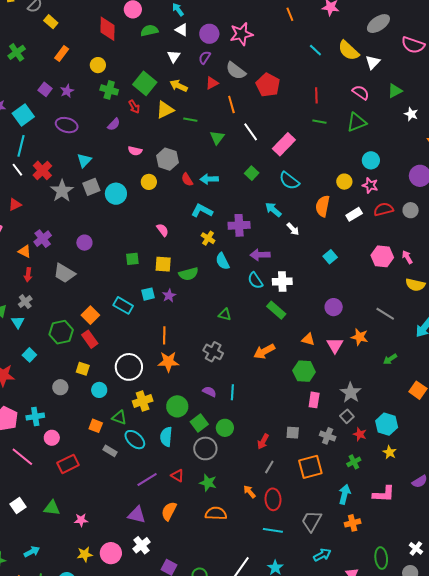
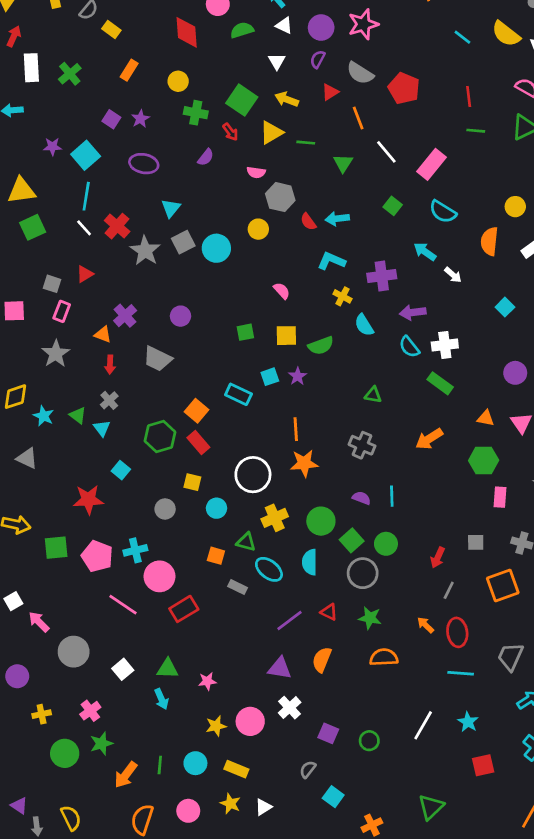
pink semicircle: (135, 151) -> (256, 172), moved
pink circle: (52, 438) -> (160, 576), size x1.5
cyan arrow: (32, 552) -> (161, 699), moved, turned 98

